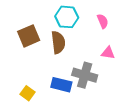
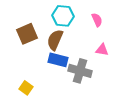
brown semicircle: (58, 42) -> (55, 40), turned -150
blue rectangle: (61, 85) -> (58, 60), moved

